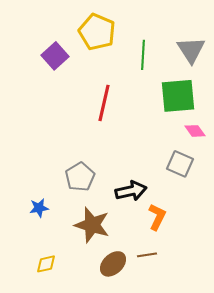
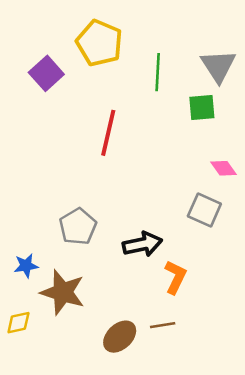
green square: (178, 96) -> (202, 108), moved, size x0.6
brown star: (92, 225) -> (63, 292), moved
yellow diamond: (46, 264) -> (18, 323), moved

